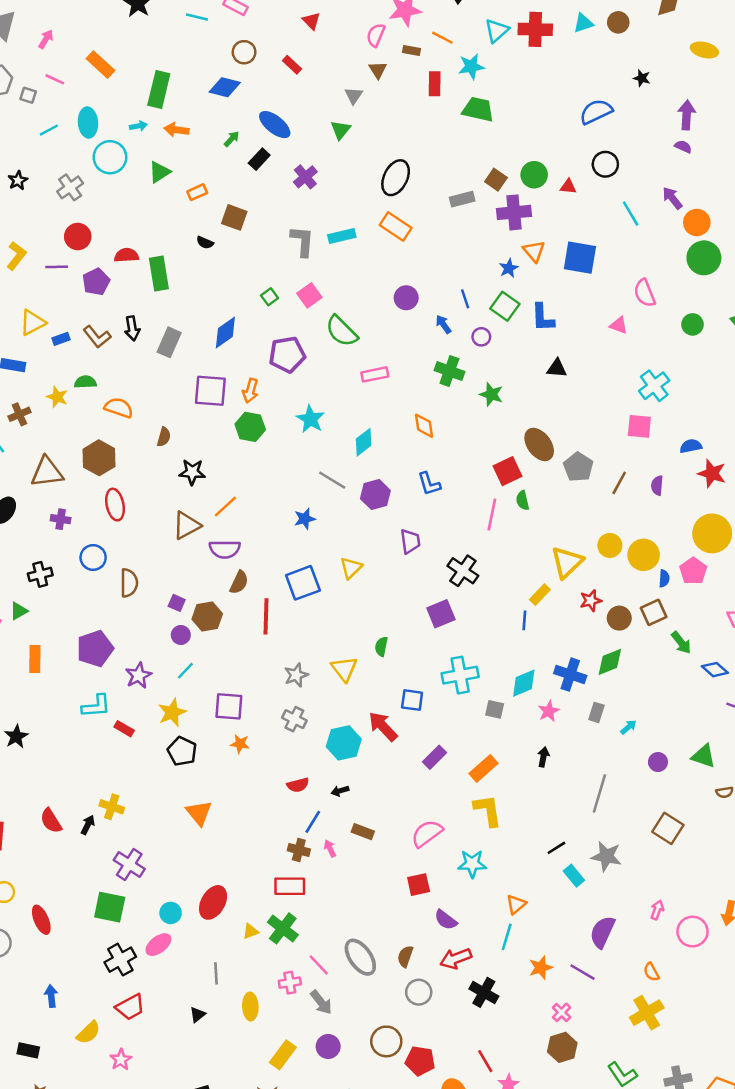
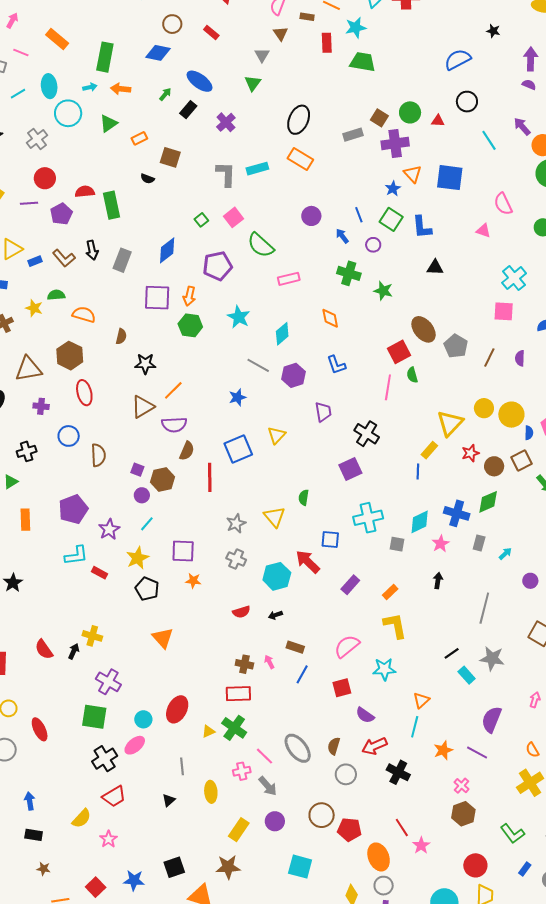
orange rectangle: (484, 768) -> (390, 592), size x0.7
blue line: (313, 822) -> (302, 674), moved
blue arrow: (51, 996) -> (30, 801), moved

